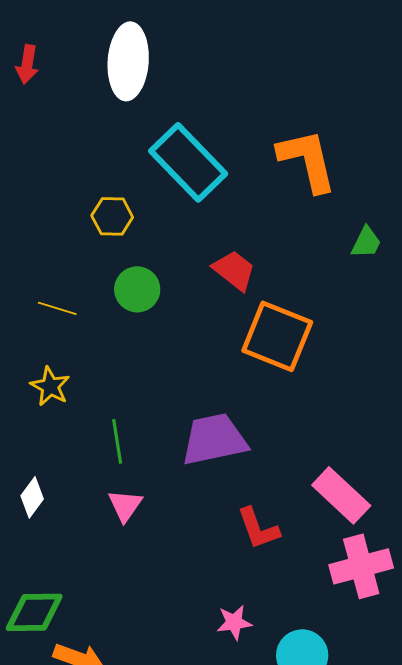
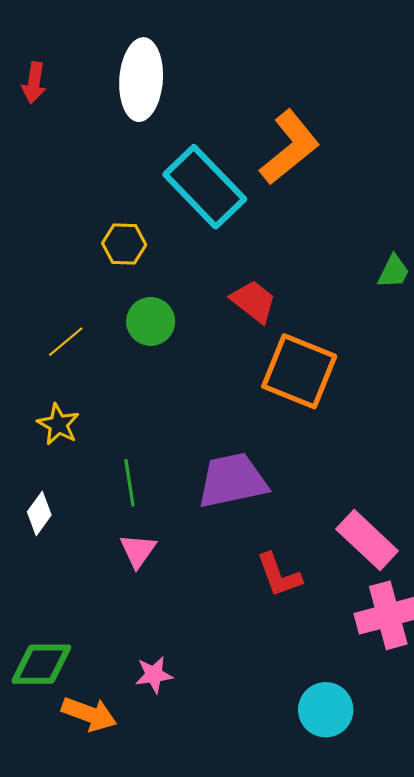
orange L-shape: (307, 160) -> (290, 147), moved, turned 64
yellow line: (57, 308) -> (66, 342), turned -57
white diamond: (32, 497) -> (39, 513), moved
pink star: (234, 622) -> (154, 675), moved

